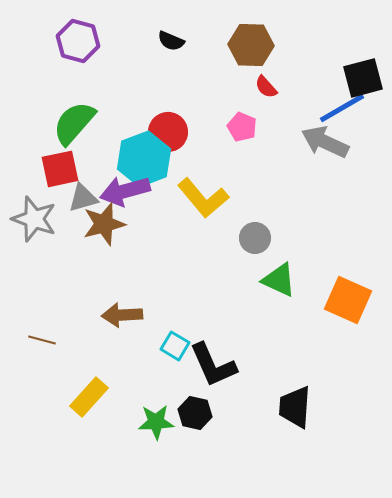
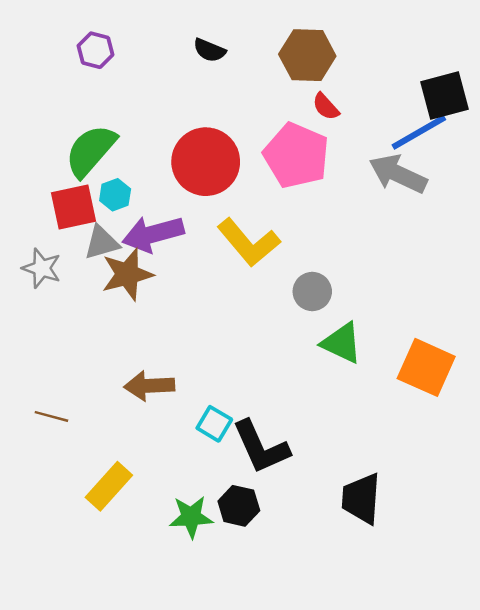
purple hexagon: (78, 41) -> (95, 50), size x0.7
pink pentagon: (242, 127) -> (296, 156), size x1.8
red circle: (168, 132) -> (206, 162), size x1.4
cyan hexagon: (144, 159) -> (115, 195), moved, size x0.5
gray star: (34, 219) -> (42, 268), size x0.7

